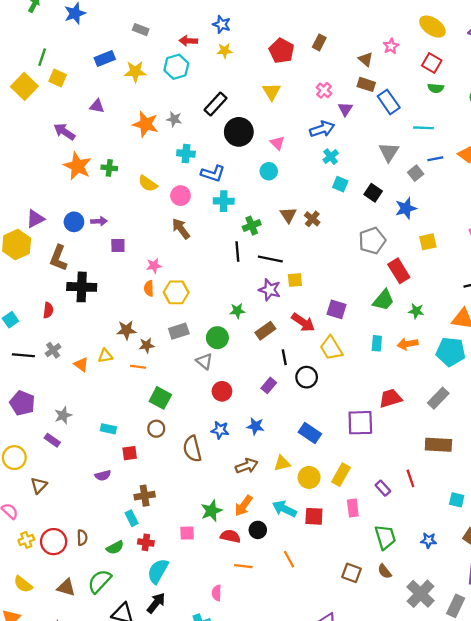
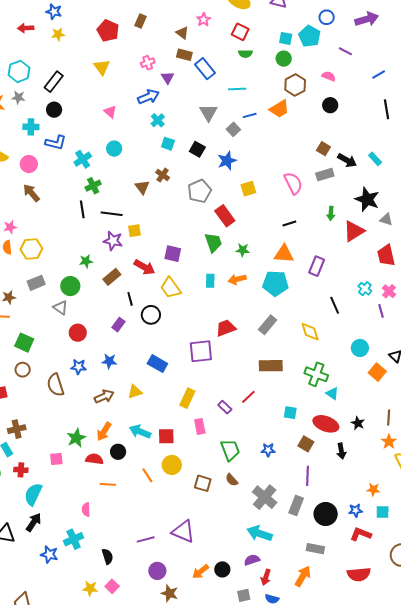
cyan hexagon: (176, 67) -> (19, 71), moved
pink cross: (324, 90) -> (148, 63), turned 32
black circle: (239, 132) -> (54, 110), moved, size x0.6
cyan circle: (269, 171) -> (114, 149), moved
cyan cross: (224, 201) -> (83, 159), moved, turned -30
brown triangle: (288, 215) -> (142, 187), moved
brown cross: (312, 219) -> (163, 175), moved
green trapezoid: (383, 300) -> (213, 242), turned -55
yellow circle: (309, 477) -> (172, 465), moved
red line: (410, 478) -> (248, 397), turned 70

